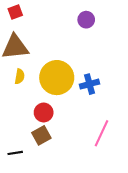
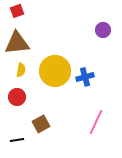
purple circle: (86, 20) -> (103, 30), moved
red circle: (44, 112) -> (17, 97), moved

